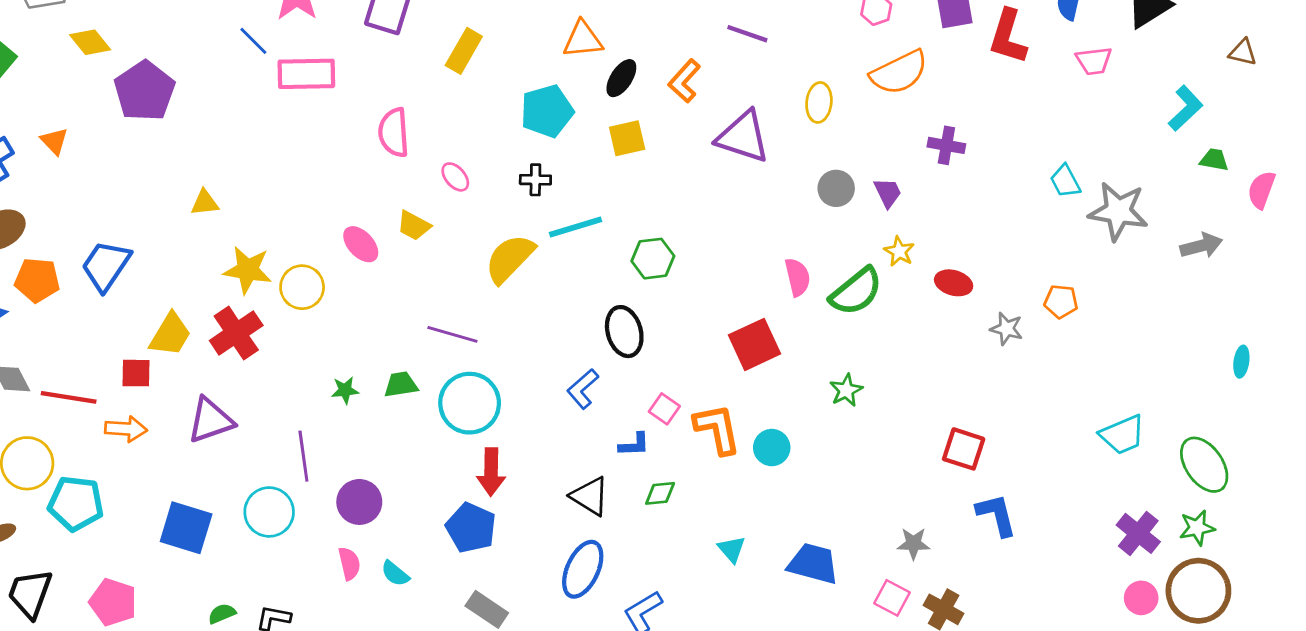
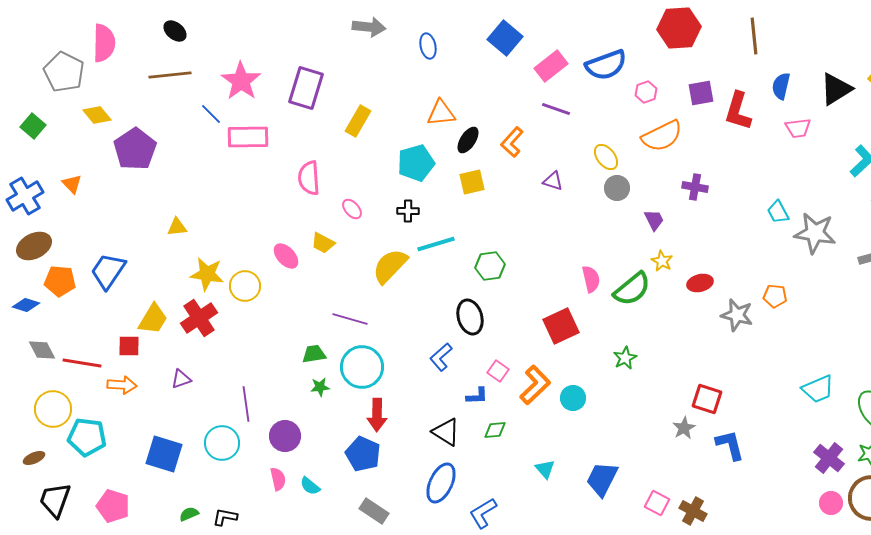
yellow ellipse: (819, 102) -> (606, 157), turned -44
purple triangle: (743, 137) -> (553, 181), size x0.5
gray circle: (836, 188) -> (617, 188), moved
red ellipse: (954, 283) -> (700, 283), turned -30
gray star: (1007, 329) -> (737, 315), size x1.4
green star: (345, 390) -> (320, 387), moved
purple triangle: (210, 420) -> (181, 379), size x0.6
orange L-shape: (717, 429) -> (535, 385), turned 57
gray star: (913, 543) -> (684, 428), moved, turned -30
blue trapezoid: (813, 564) -> (602, 479), turned -78

